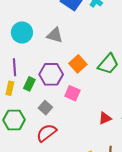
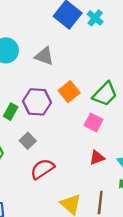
pink square: (72, 93) -> (94, 122), moved
red semicircle: (47, 133) -> (42, 169), moved

